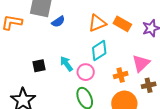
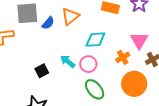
orange triangle: (97, 23) -> (70, 16), moved
cyan diamond: (99, 50) -> (95, 40), turned 45

